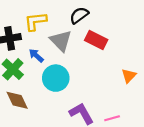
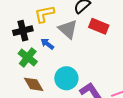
cyan circle: (56, 78) -> (66, 78), moved

